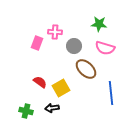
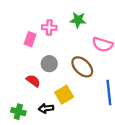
green star: (99, 24) -> (78, 20), moved
gray circle: (74, 46) -> (49, 64), moved
yellow square: (61, 88) -> (64, 95), moved

